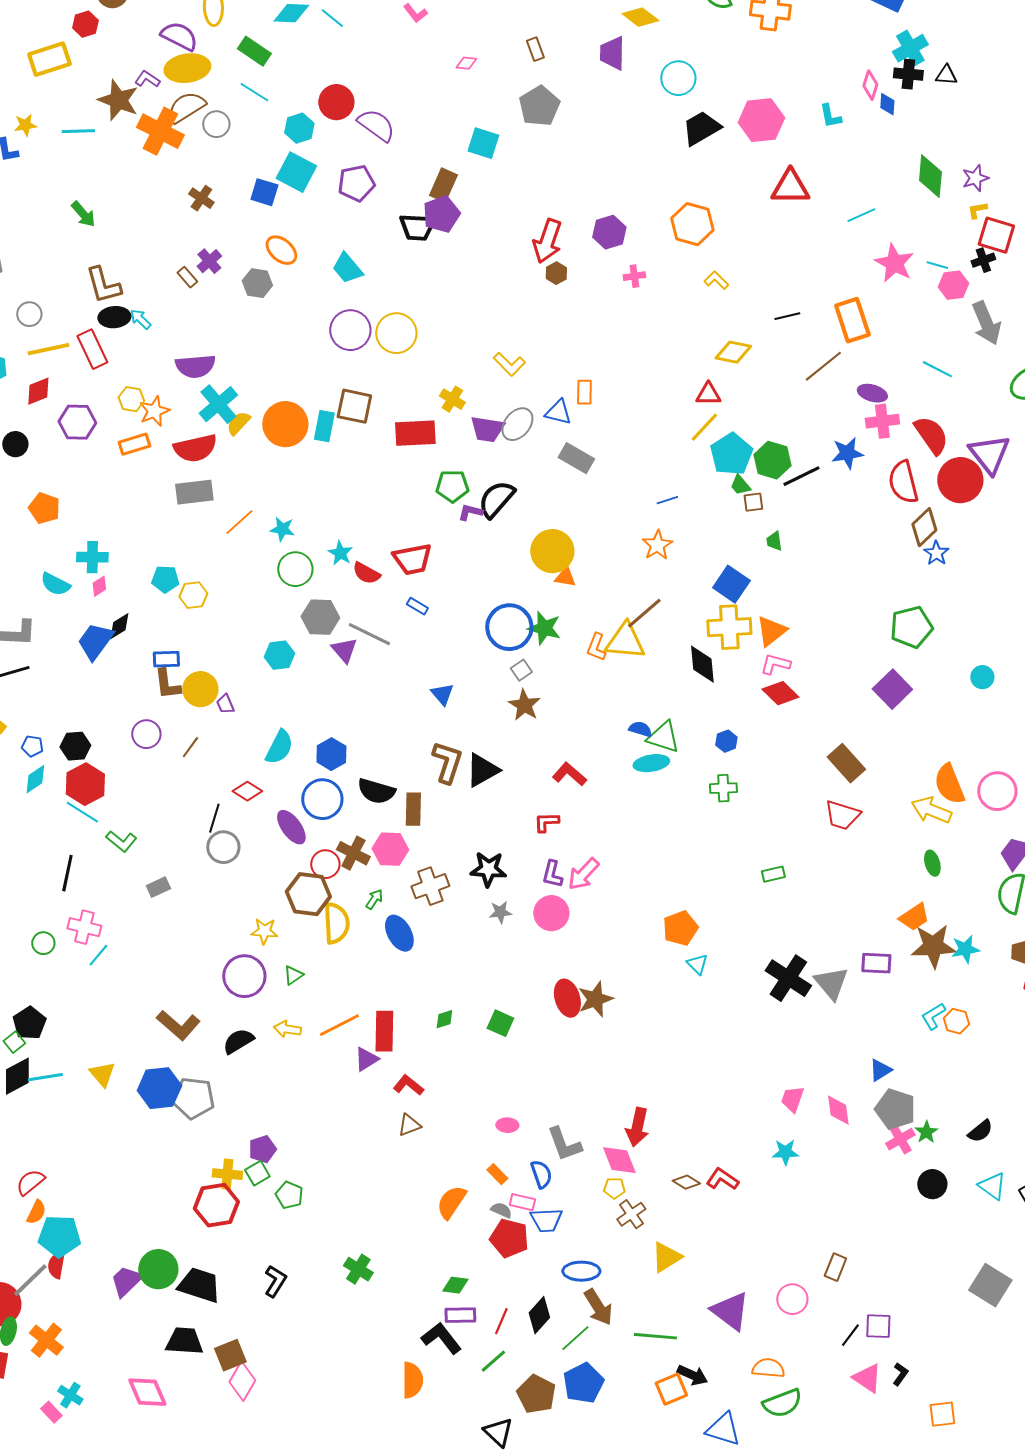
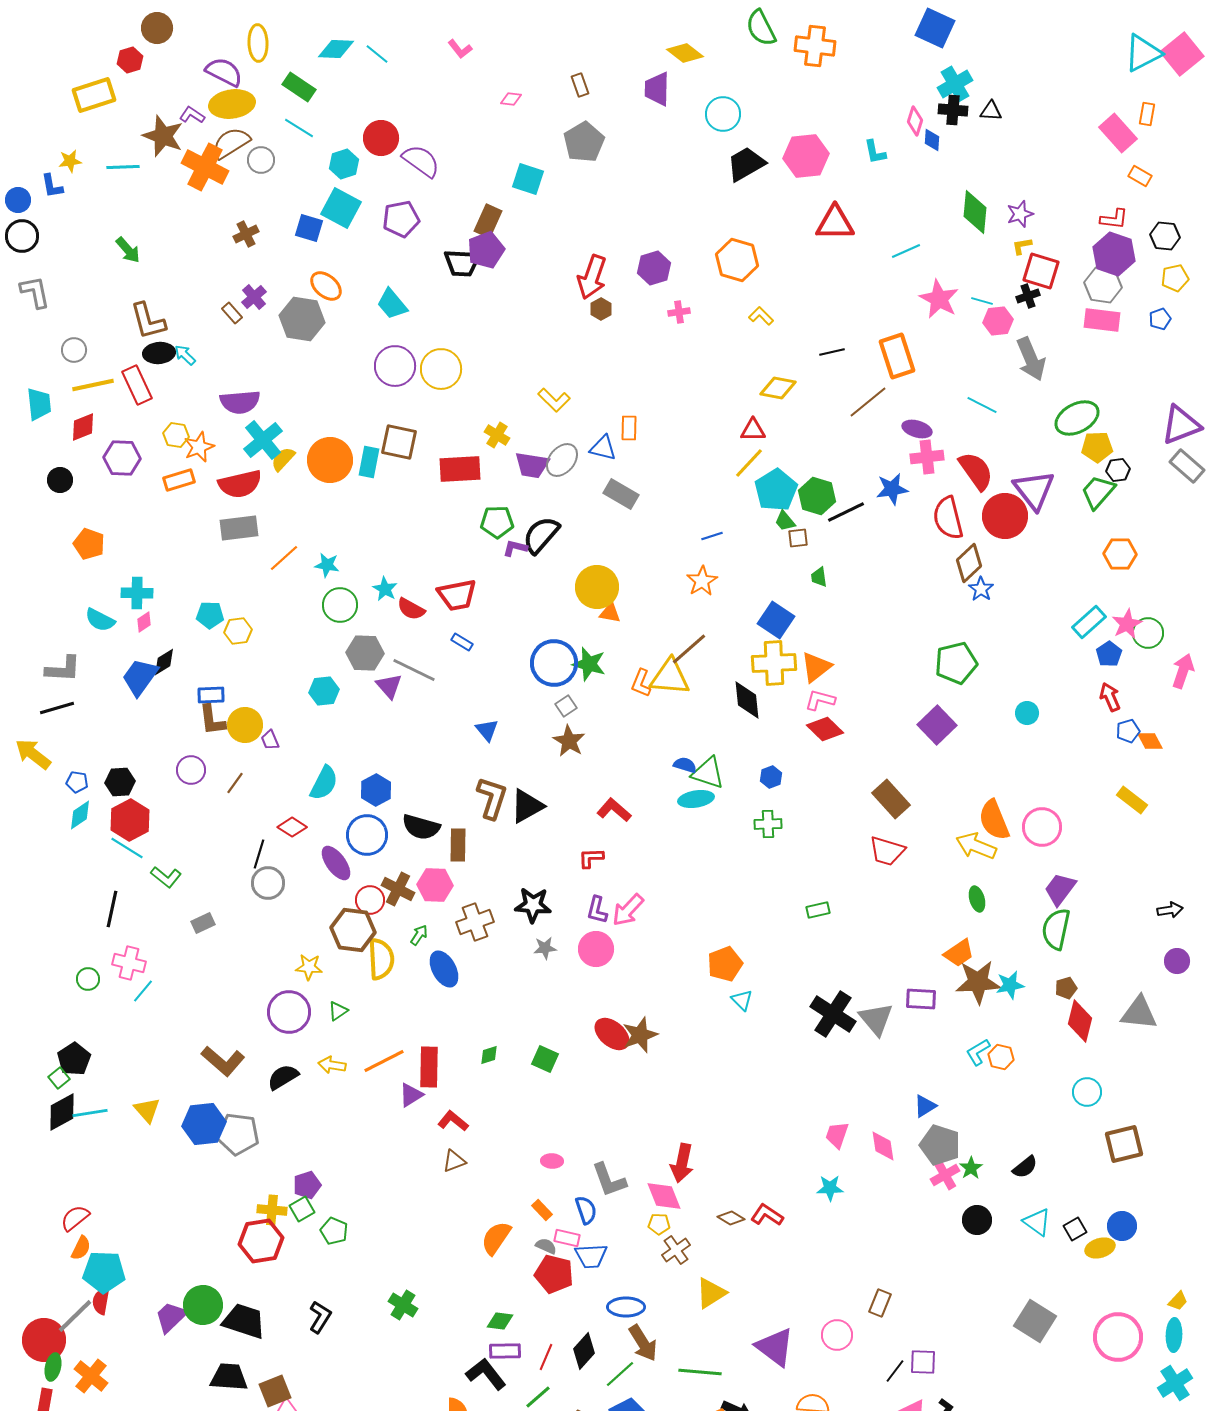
brown cross: (201, 198) -> (246, 234), turned 30
gray hexagon: (257, 283) -> (302, 319), size x1.5
red ellipse: (567, 998) -> (612, 1034), turned -33

